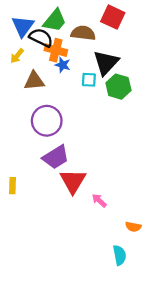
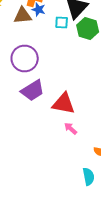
brown triangle: (34, 81) -> (23, 16), moved
red triangle: (73, 181) -> (64, 104), moved, turned -50

